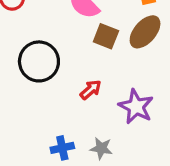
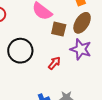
purple star: (136, 107) -> (81, 49), moved

